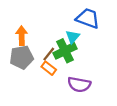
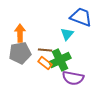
green cross: (65, 51) -> (60, 60), moved
brown line: (49, 54) -> (45, 50), turned 56

